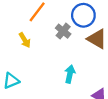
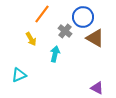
cyan arrow: (70, 74) -> (55, 54), moved

